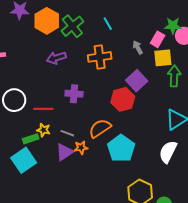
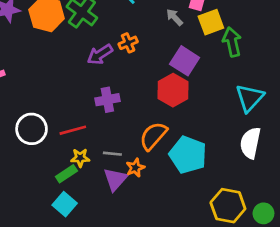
orange cross: (100, 57) -> (128, 43), size x0.6
purple arrow: (56, 58) -> (100, 54), moved
cyan square: (24, 160) -> (65, 204), size x0.7

